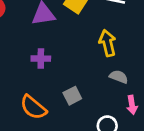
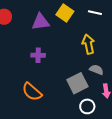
gray square: (72, 96) -> (77, 83), moved, size x1.5

